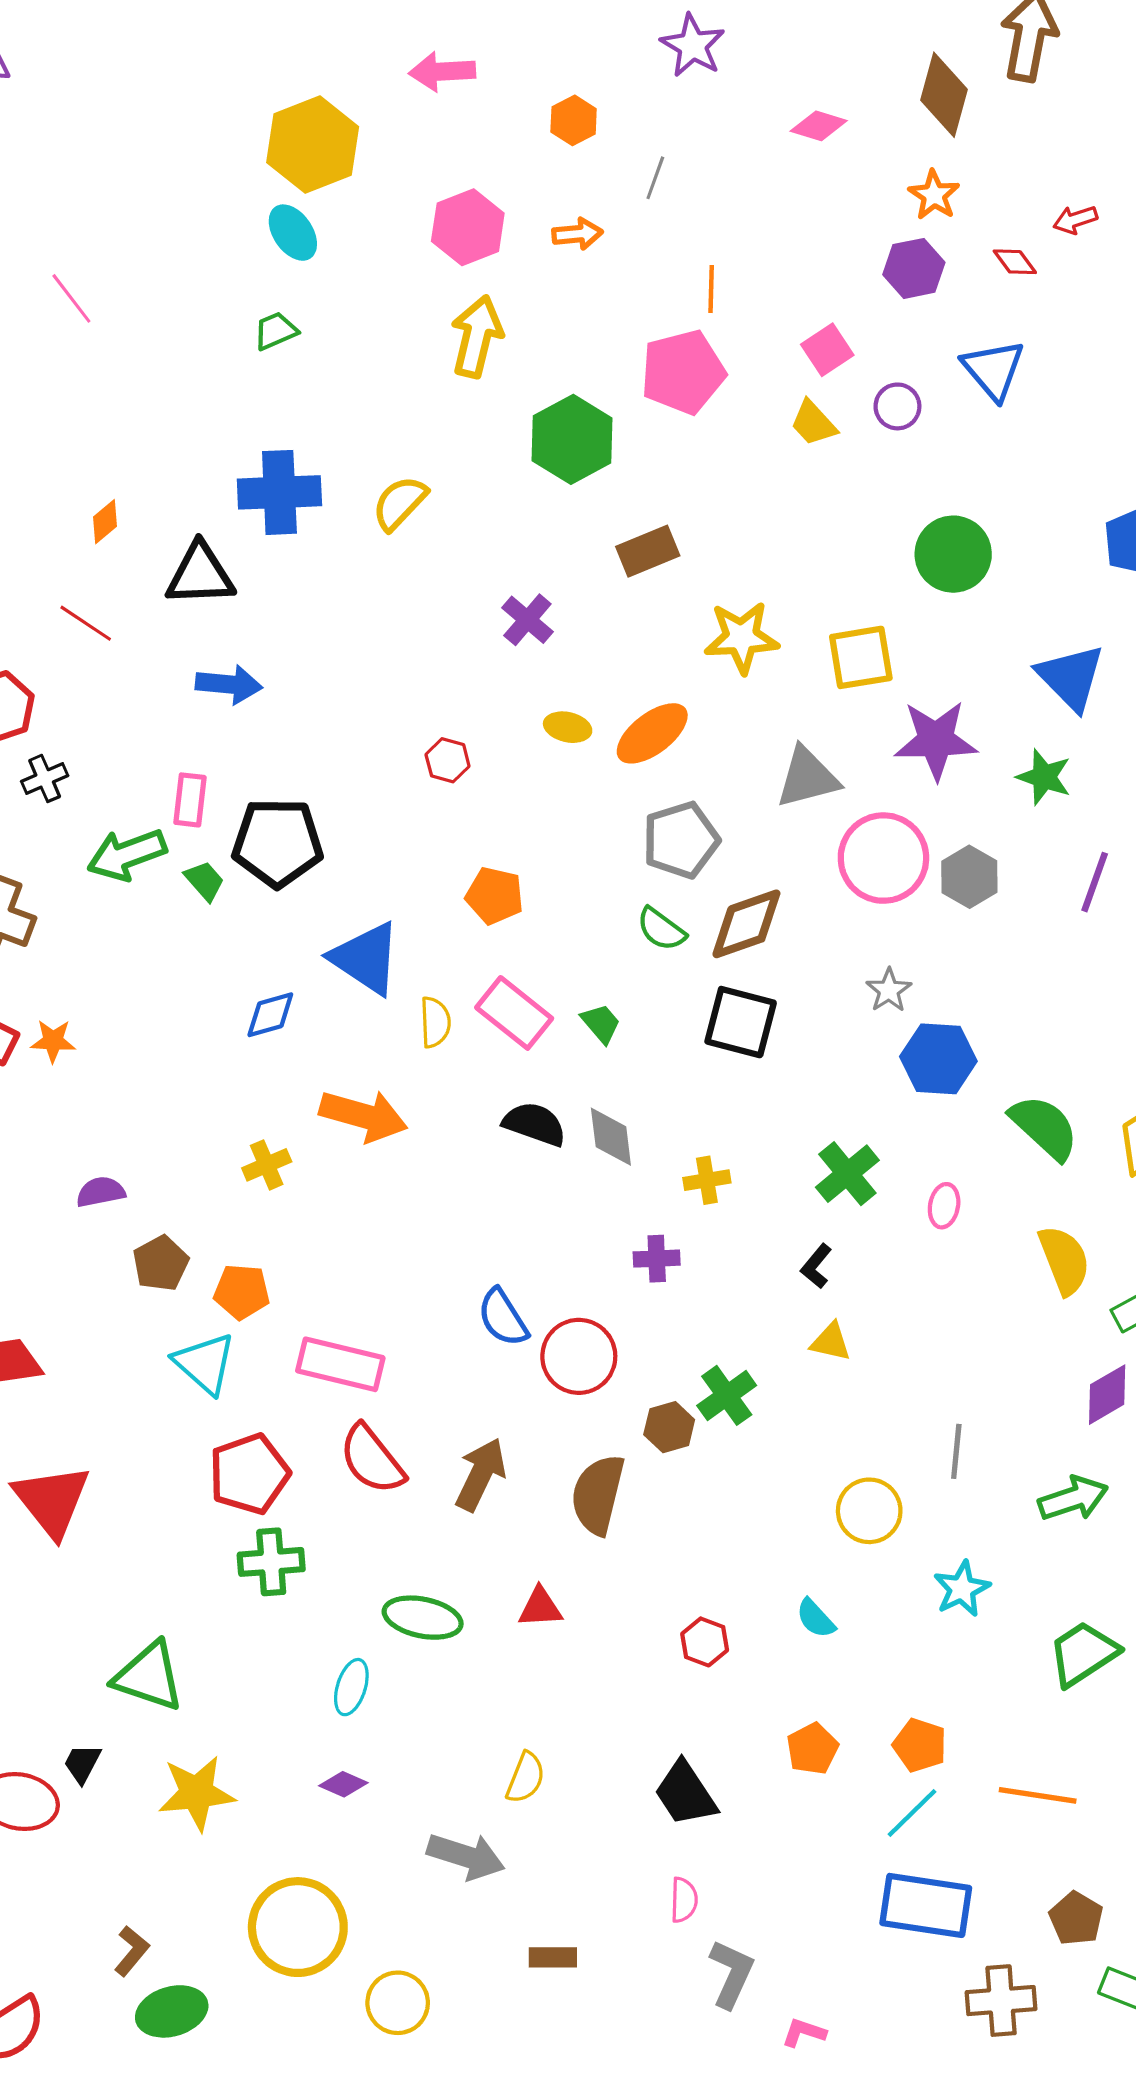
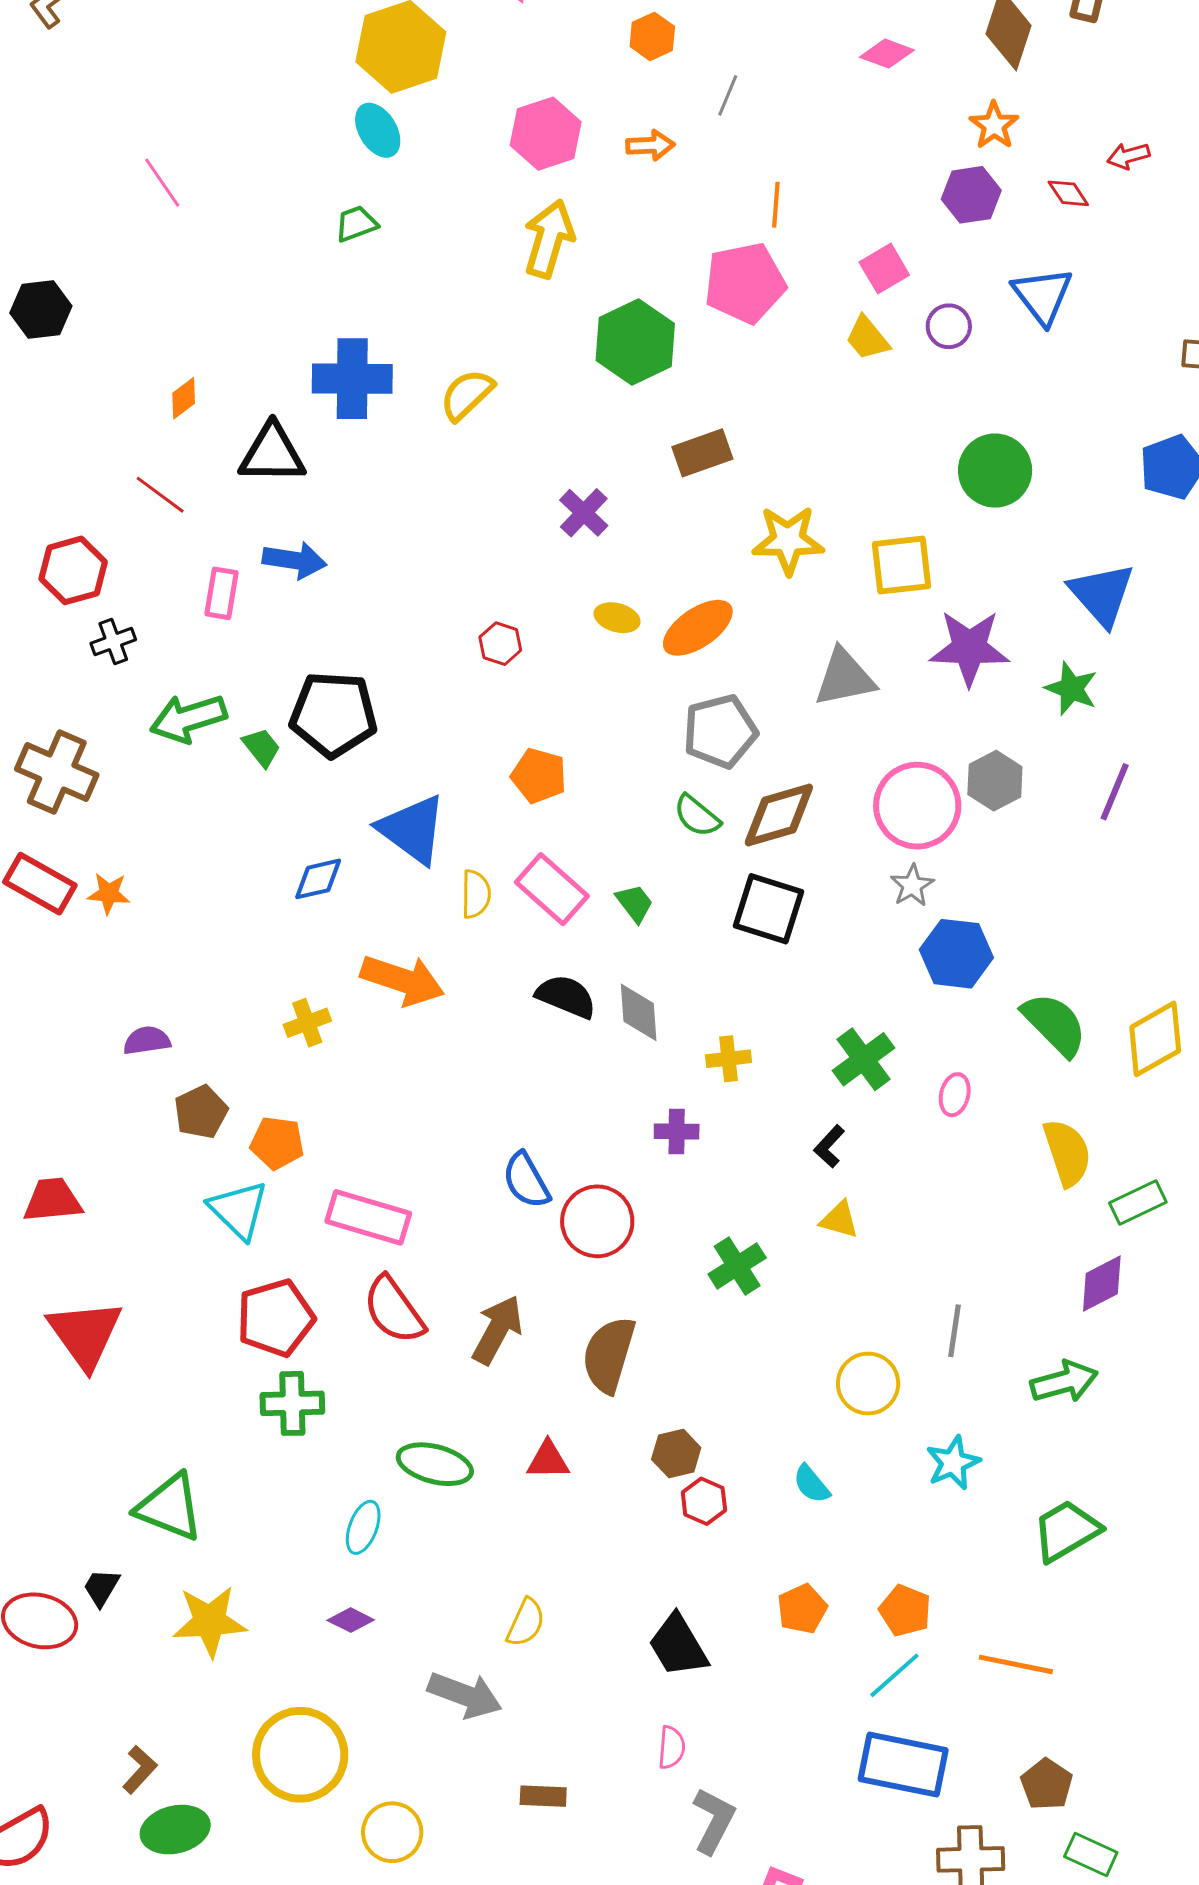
pink rectangle: (190, 800) -> (222, 593), moved
pink circle: (883, 858) -> (917, 806), moved
brown hexagon: (669, 1427) -> (676, 1454), moved

